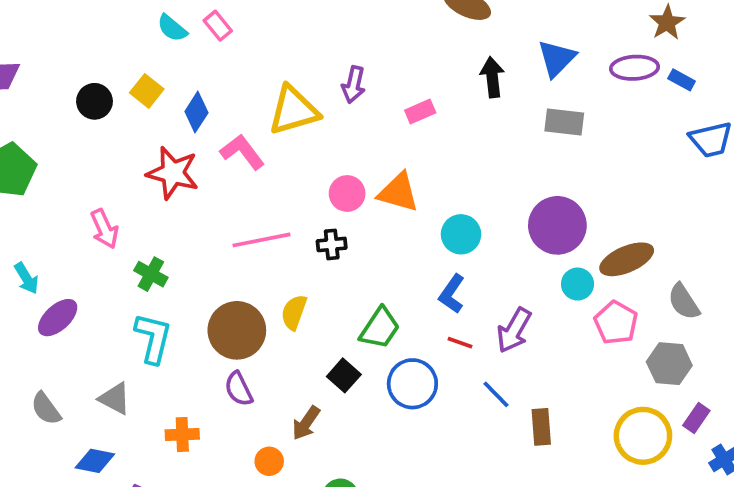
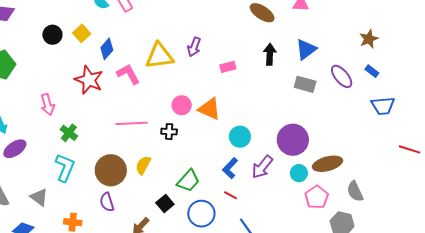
purple ellipse: (635, 68) -> (342, 76), moved, turned 45
purple arrow: (514, 330) -> (262, 167), moved

